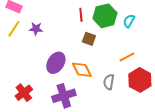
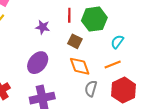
cyan semicircle: (129, 21) -> (117, 42), moved
purple star: (36, 29) -> (43, 27), moved
orange diamond: (82, 70) -> (80, 66), moved

